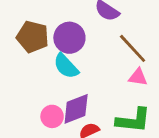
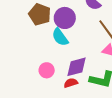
purple diamond: (76, 109) -> (77, 67), moved

